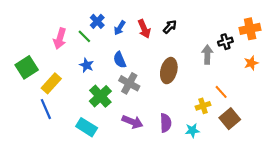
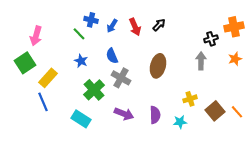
blue cross: (97, 21) -> (91, 20), turned -32
pink arrow: (60, 38) -> (36, 36), moved
gray arrow: (207, 55) -> (201, 61), moved
orange line: (221, 92) -> (237, 112), moved

